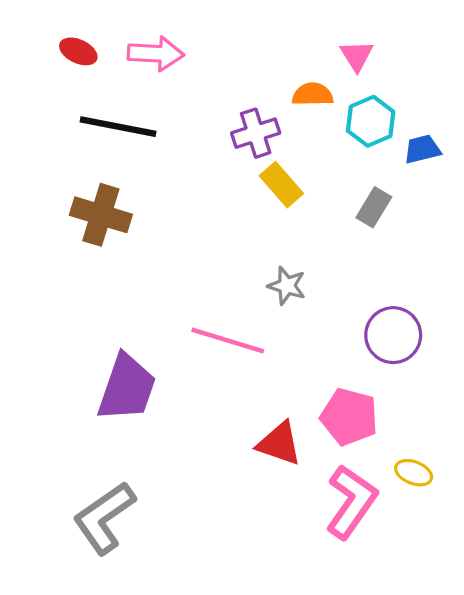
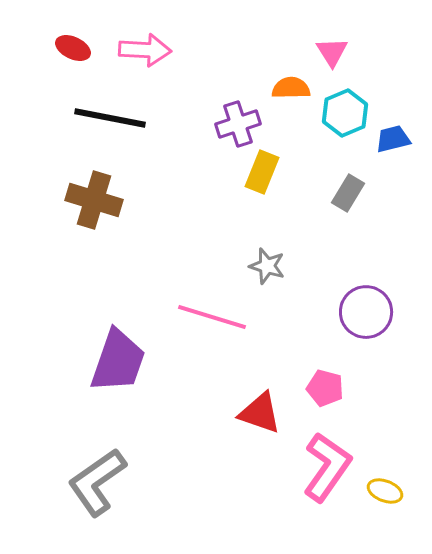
yellow rectangle: (281, 185) -> (262, 172), turned 63
pink pentagon: (349, 417) -> (325, 388), size x0.7
yellow ellipse: (414, 473) -> (385, 491), moved

